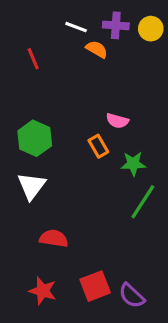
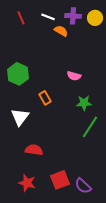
red line: (33, 59) -> (21, 18), moved
green hexagon: (35, 138) -> (18, 74), moved
orange rectangle: (98, 146) -> (45, 98), moved

